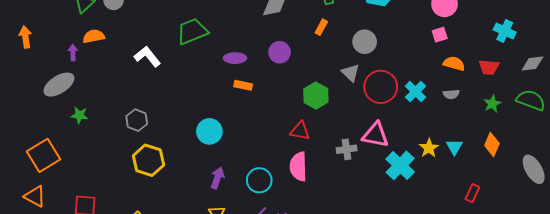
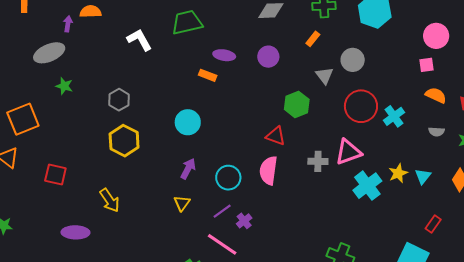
gray triangle: (351, 73) -> (324, 76), moved
orange rectangle: (243, 85) -> (208, 75), moved
gray semicircle: (451, 94) -> (436, 132), moved
pink triangle: (375, 135) -> (348, 152), turned -40

